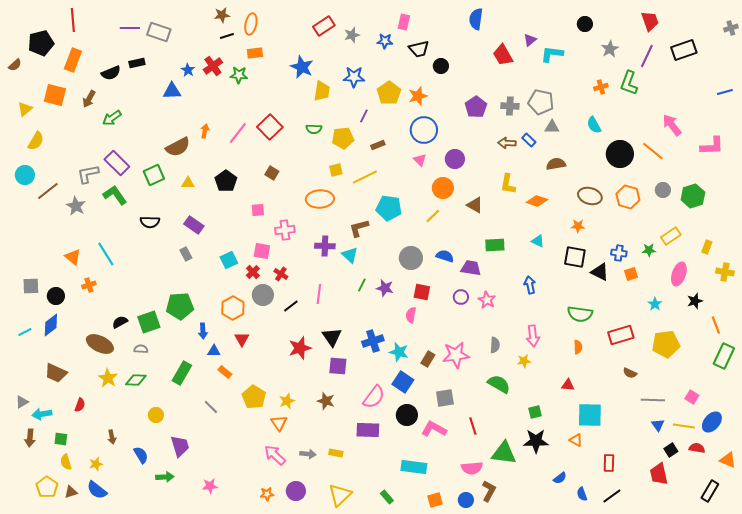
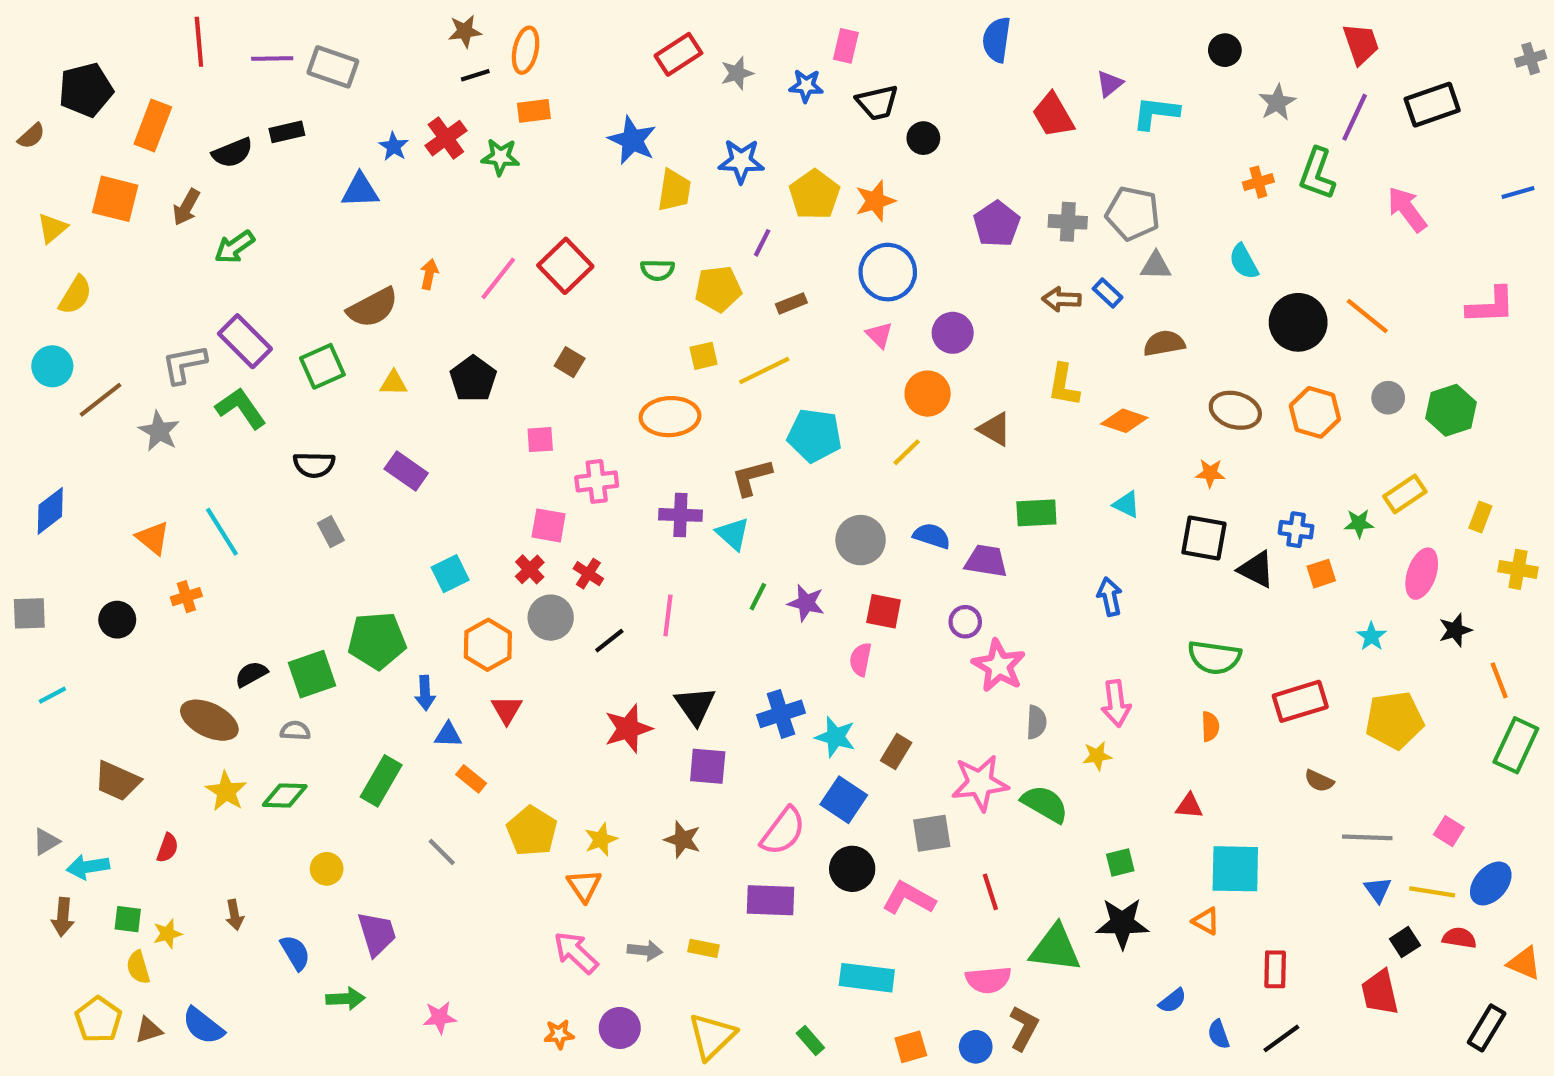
red line: (73, 20) -> (199, 42), moved
pink arrow: (672, 125) -> (1407, 209), moved
gray rectangle: (186, 254) -> (331, 532), moved
cyan square: (229, 260) -> (450, 574), moved
gray square: (31, 286) -> (29, 613), moved
pink star: (487, 300) -> (999, 666), moved, size x1.4
blue diamond: (51, 325) -> (50, 511), moved
pink star: (456, 355) -> (980, 783), moved
yellow star: (96, 464) -> (167, 934), moved

